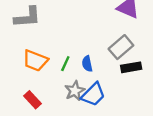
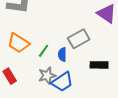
gray rectangle: (121, 47) -> (79, 39), moved

